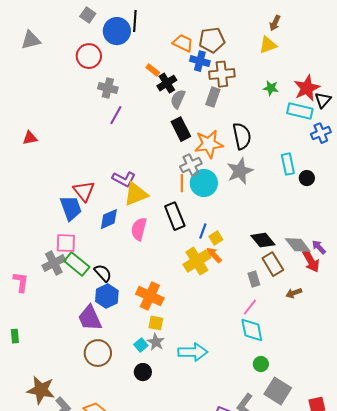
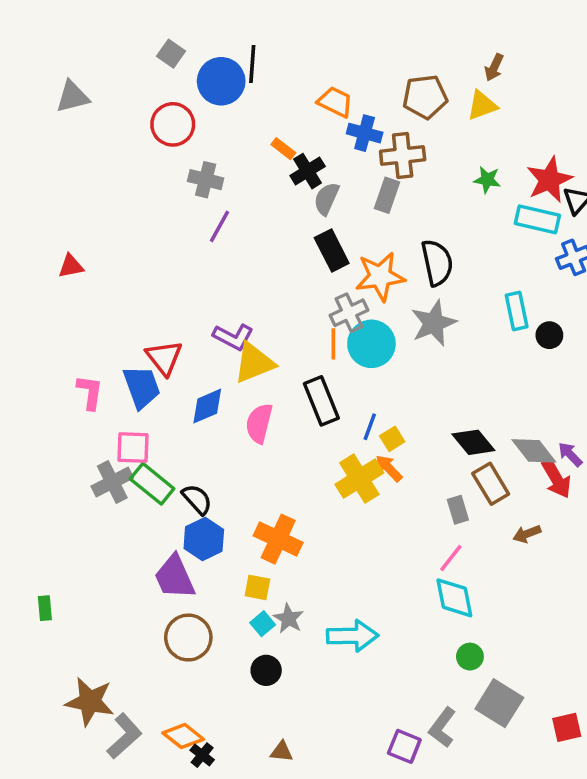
brown pentagon: (212, 40) -> (425, 97), moved
pink L-shape: (21, 282) -> (90, 392), moved
yellow square: (156, 323) -> (257, 587), moved

